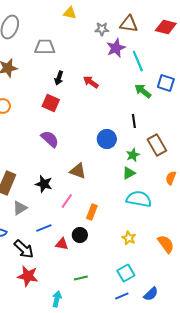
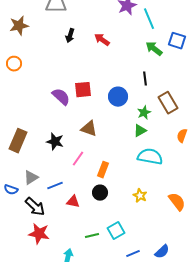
red square: (51, 103) -> (83, 90), moved, turned -30
gray triangle: (20, 208) -> (31, 178), moved
black circle: (80, 235) -> (100, 193), moved
cyan square: (126, 273) -> (116, 231), moved

